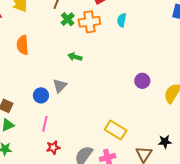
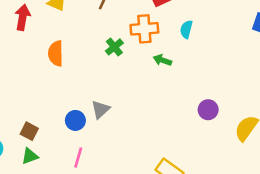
green cross: (68, 19) -> (114, 47), moved
green arrow: (75, 57) -> (162, 60), moved

